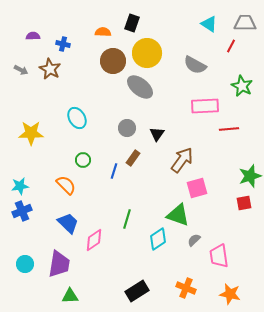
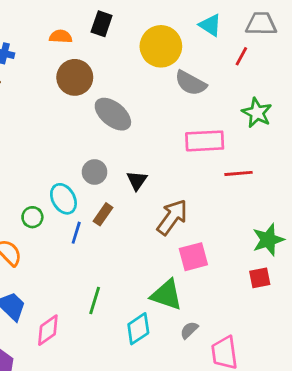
yellow circle: (147, 53) -> (161, 46), moved
cyan ellipse: (77, 118) -> (63, 199), moved

